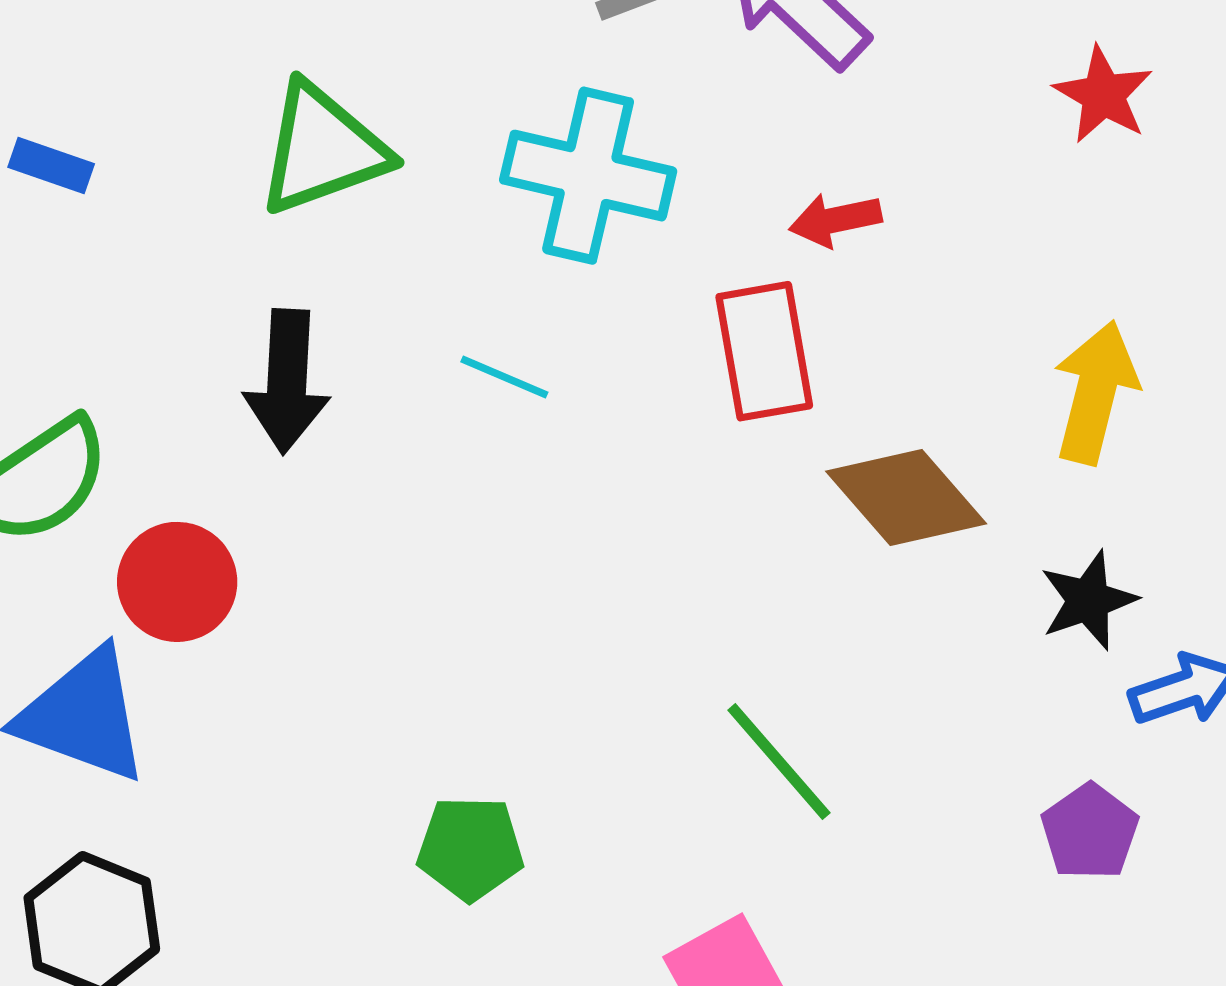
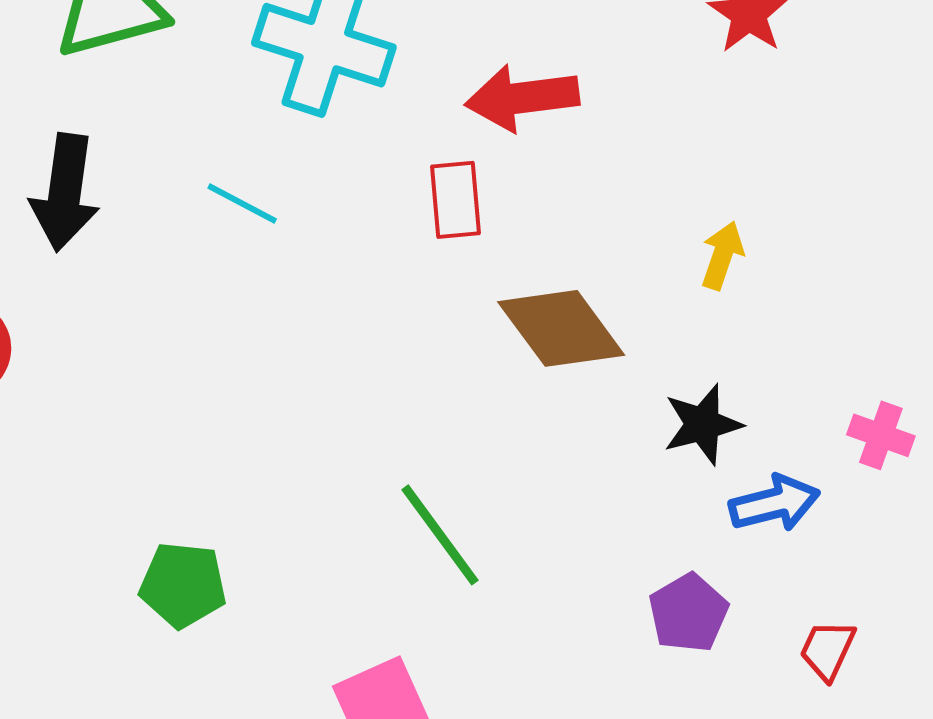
red arrow: (835, 220) -> (522, 98), size x1.5
red rectangle: (764, 351) -> (455, 200), size x0.7
yellow arrow: (1095, 392) -> (722, 255), size x0.6

